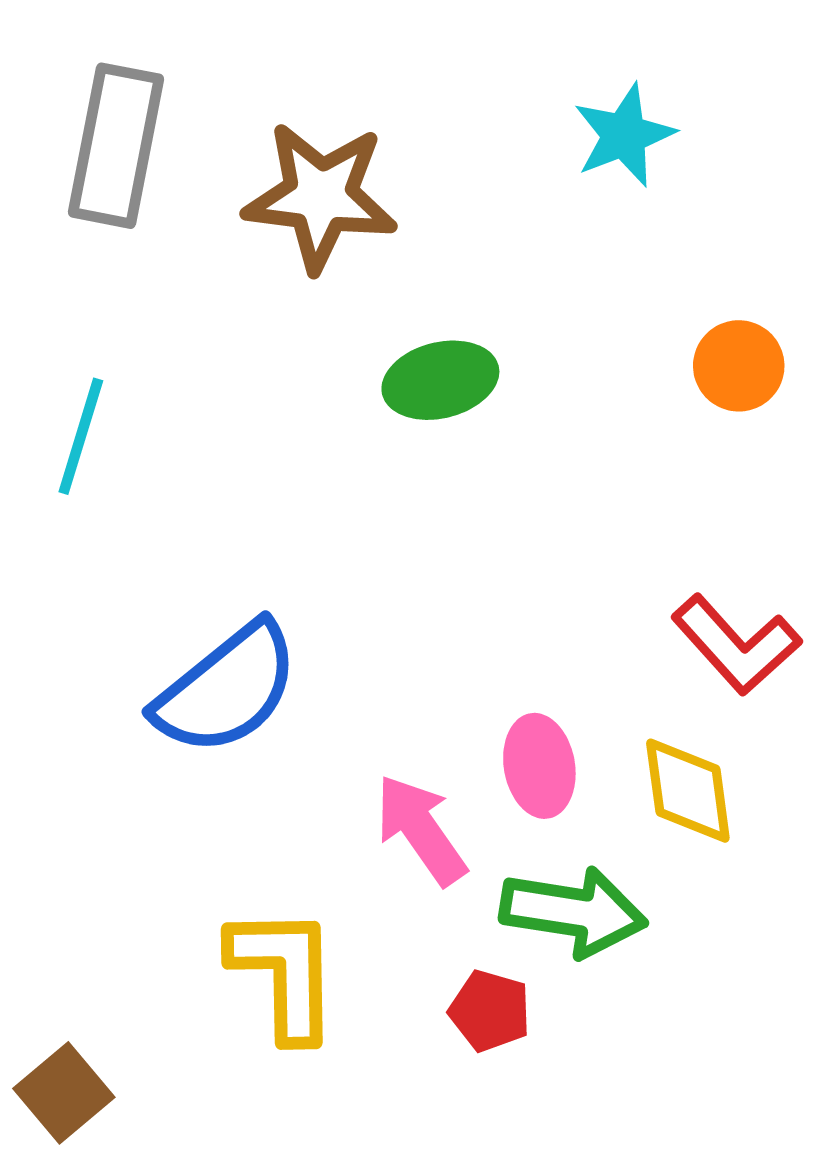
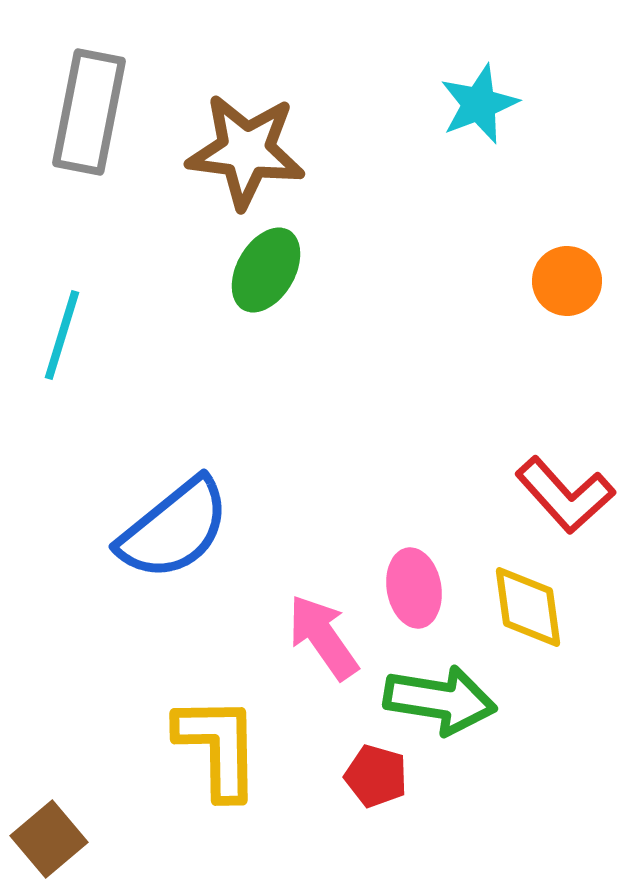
green ellipse: (440, 380) -> (266, 270), moved, turned -46

